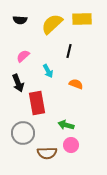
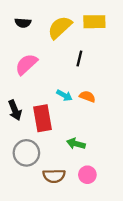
pink semicircle: (23, 56) -> (26, 64), size x1.5
cyan arrow: (48, 71) -> (64, 95), moved, turned -32
black arrow: (18, 83) -> (15, 110), moved
pink circle: (71, 145) -> (87, 175), moved

